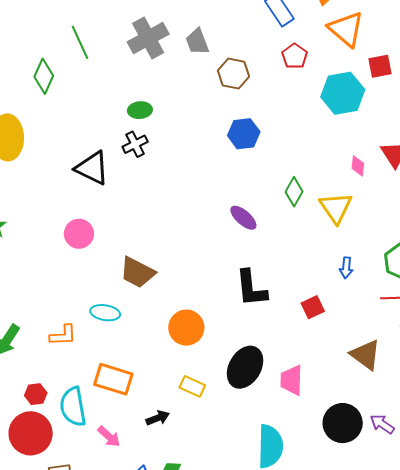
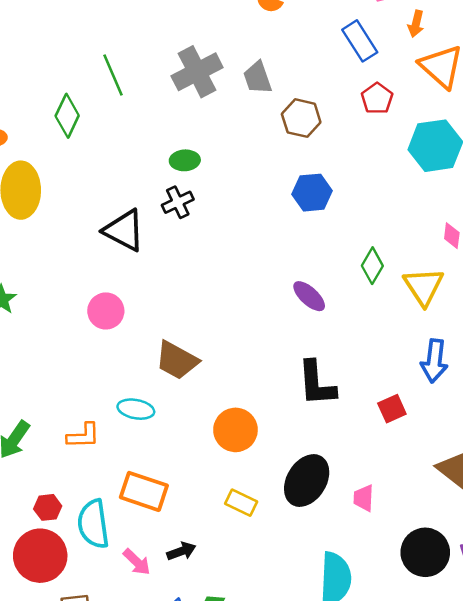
blue arrow: (346, 268) -> (434, 361), size x1.6
pink trapezoid: (292, 380) -> (364, 498), size x0.7
black arrow: (158, 418) -> (181, 551), moved

